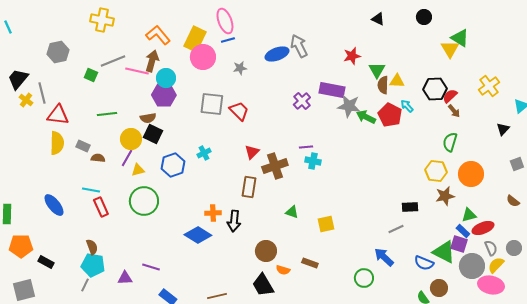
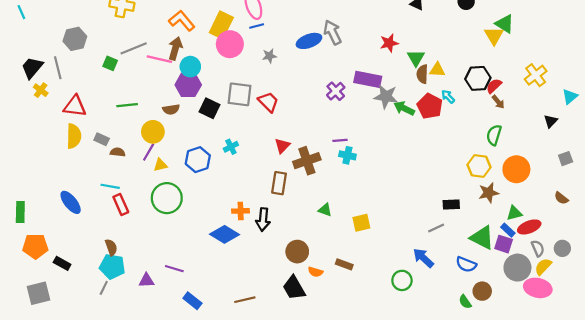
gray line: (42, 93) -> (58, 68), moved
black square: (153, 134) -> (210, 108), moved
green triangle: (444, 252) -> (482, 238), moved

